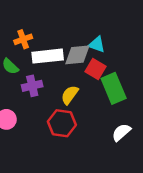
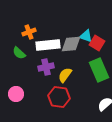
red square: (95, 69) -> (97, 43), moved
purple cross: (32, 86) -> (46, 67), moved

